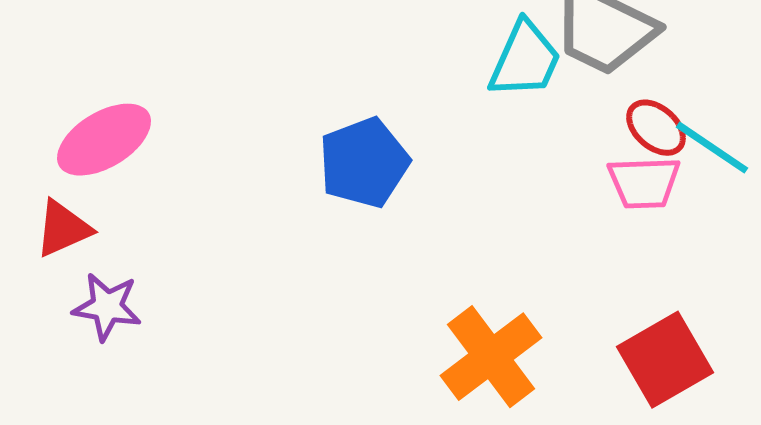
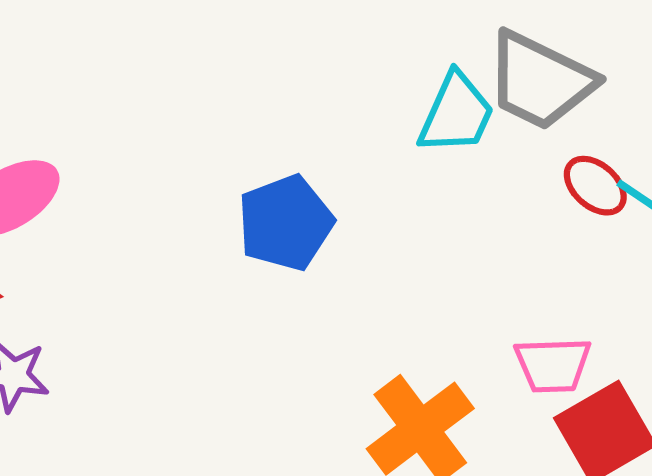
pink trapezoid: (644, 183) -> (553, 365), moved

